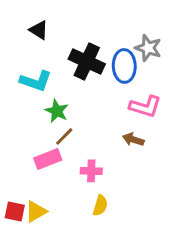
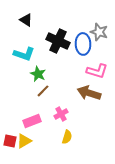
brown arrow: (133, 139) -> (89, 93), size x1.6
pink rectangle: (48, 159) -> (32, 121), moved
pink cross: (91, 171) -> (61, 114), turned -32

